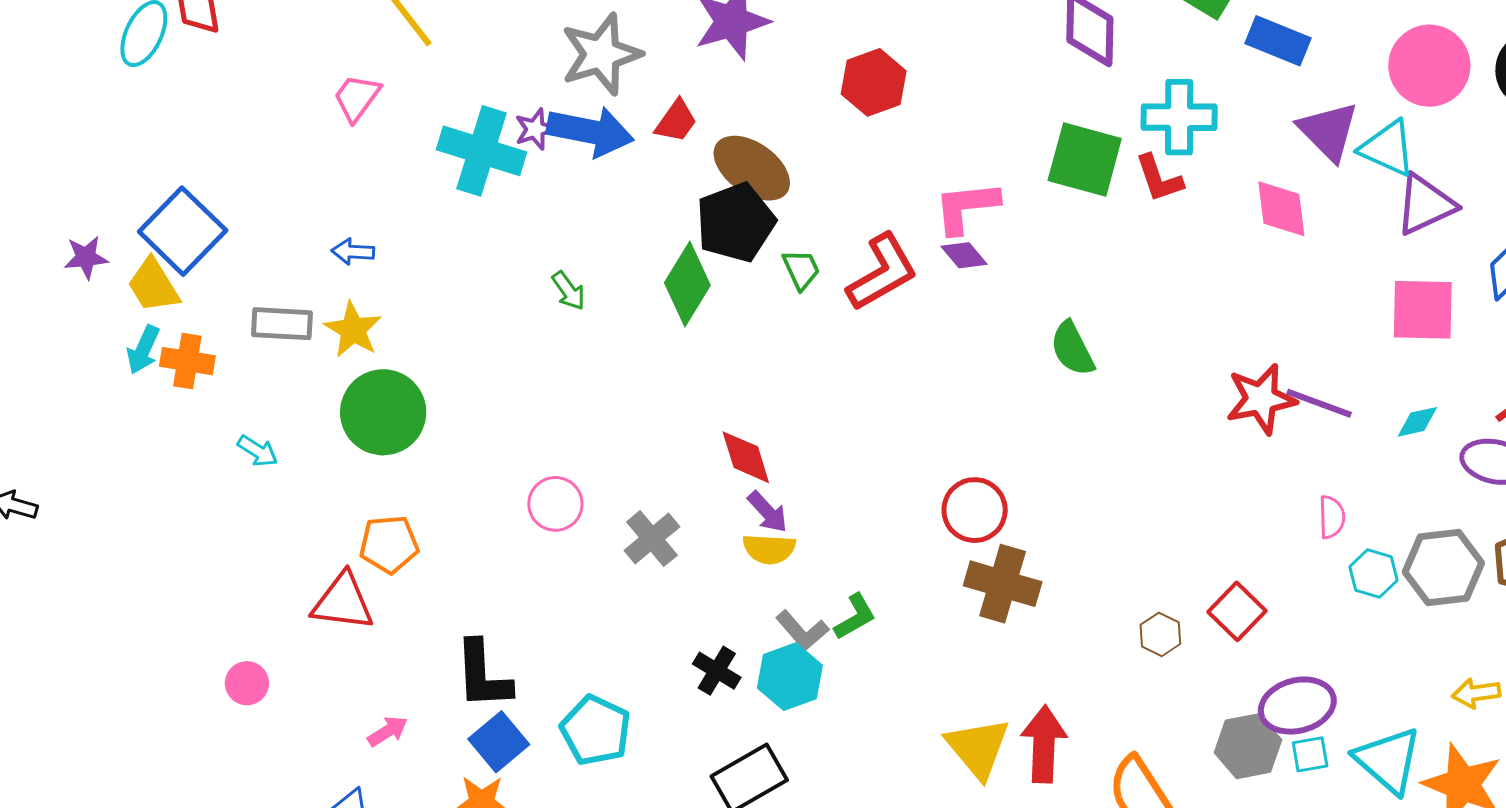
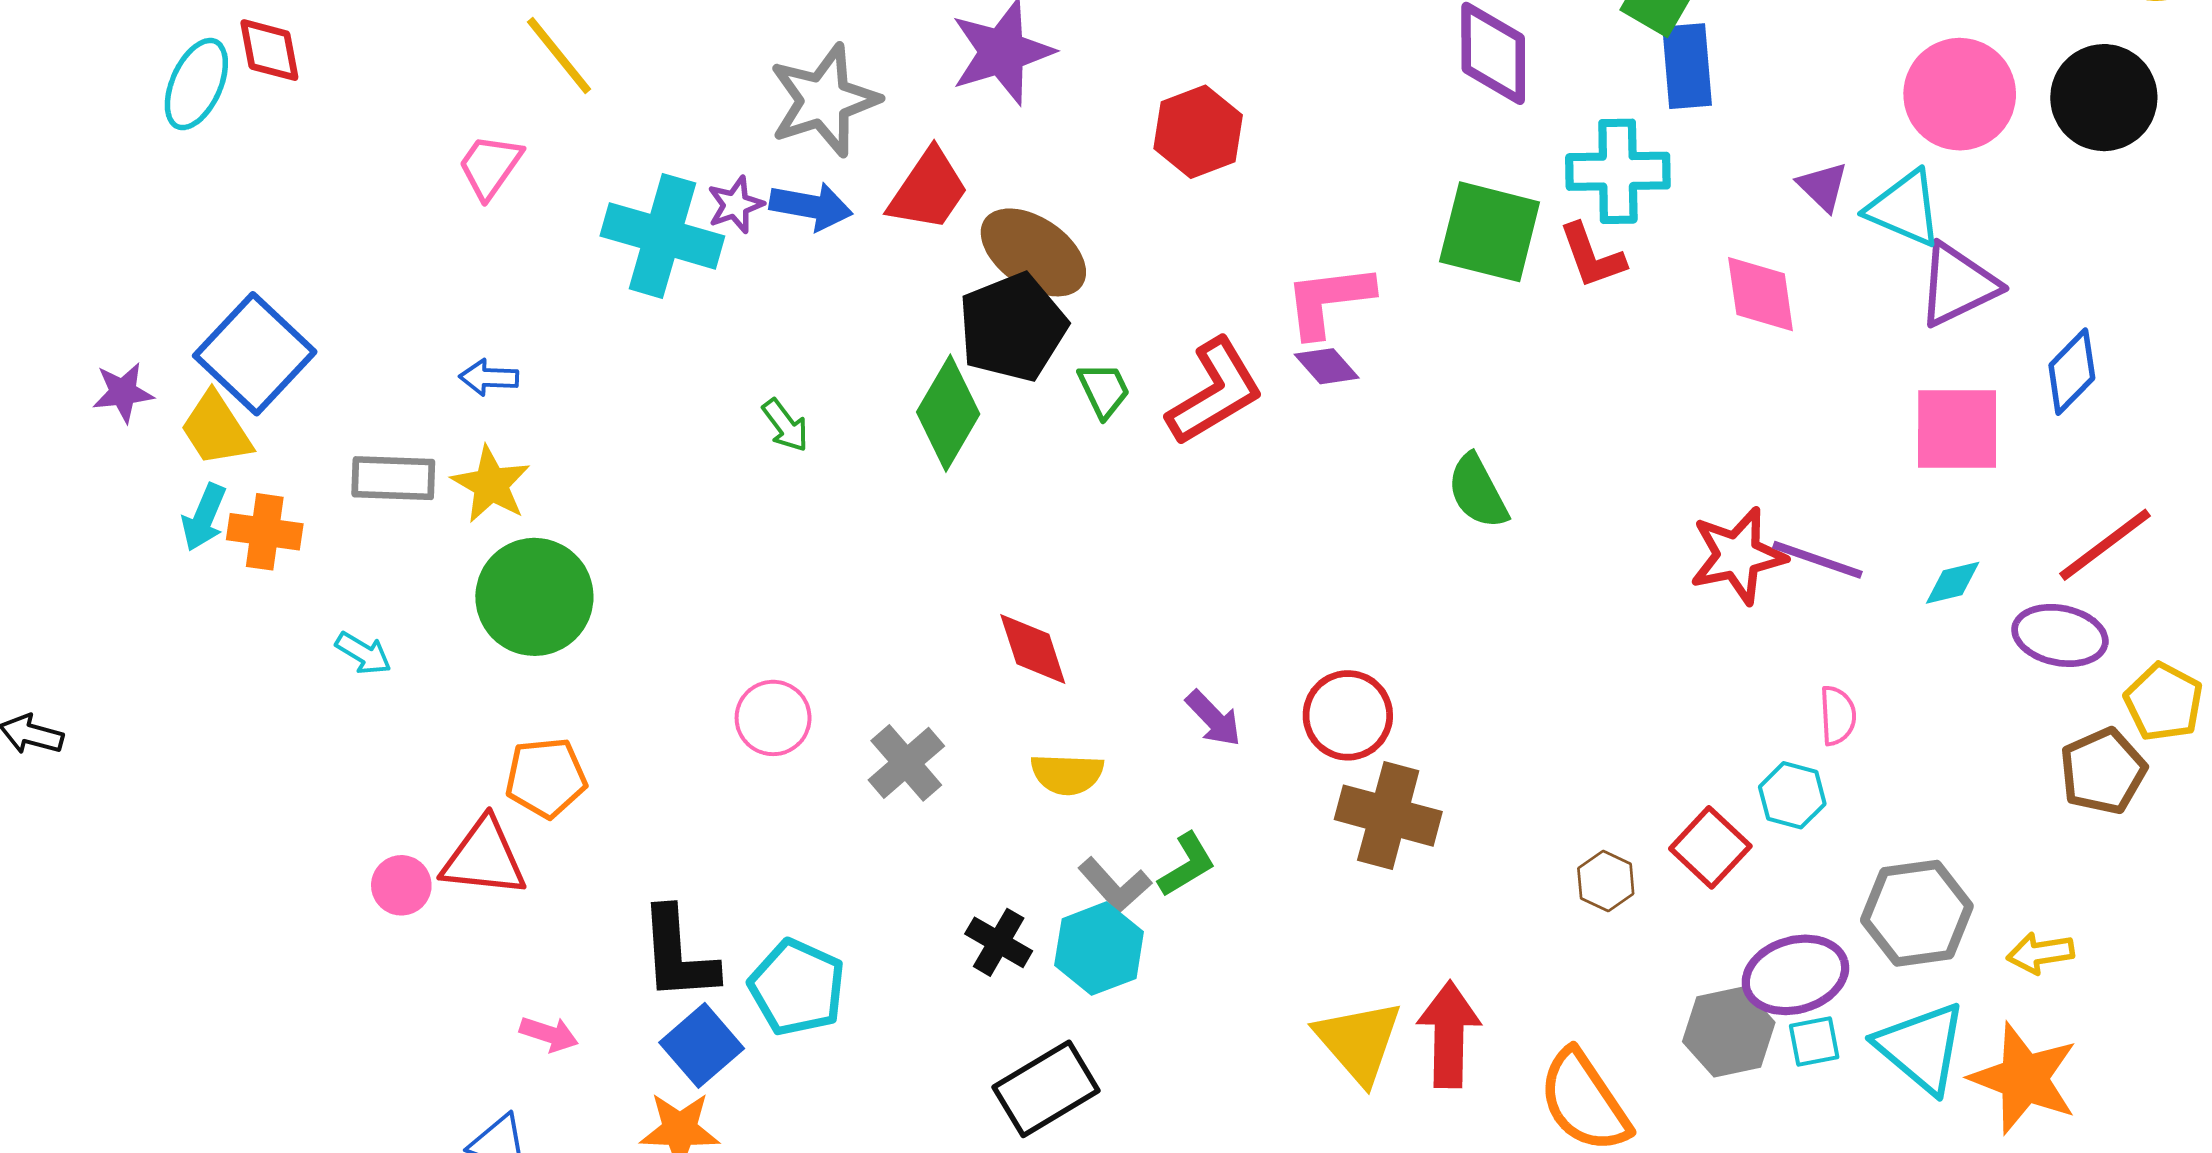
blue rectangle: (1278, 41) -> (1687, 66), moved, turned 64
red trapezoid: (676, 121) -> (928, 190), size x1.4
blue arrow: (590, 131) -> (811, 206), size x0.7
purple triangle: (1328, 131) -> (1823, 186), size x0.6
purple arrow: (768, 512) -> (1213, 718), moved
gray hexagon: (1443, 567) -> (1917, 913), moved
cyan hexagon: (1373, 573) -> (1792, 795), moved
pink circle: (247, 683) -> (401, 885), moved
cyan pentagon: (596, 730) -> (797, 987), moved
pink arrow: (388, 731) -> (549, 1034), turned 51

